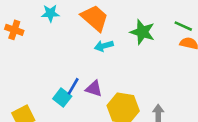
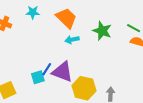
purple triangle: (94, 89) -> (63, 72), size x1.6
cyan square: (62, 98) -> (38, 77), turned 32

